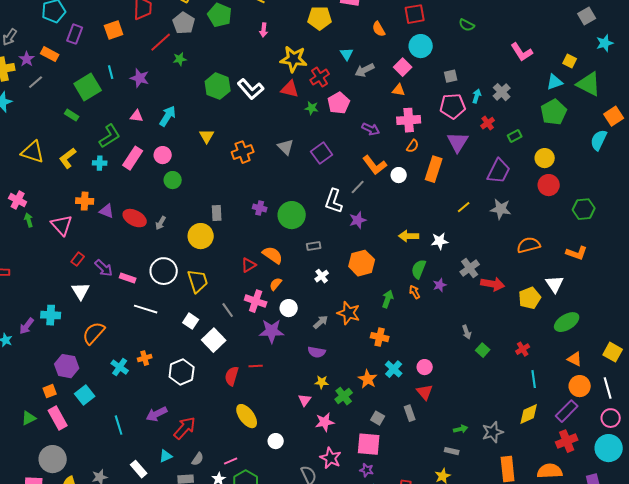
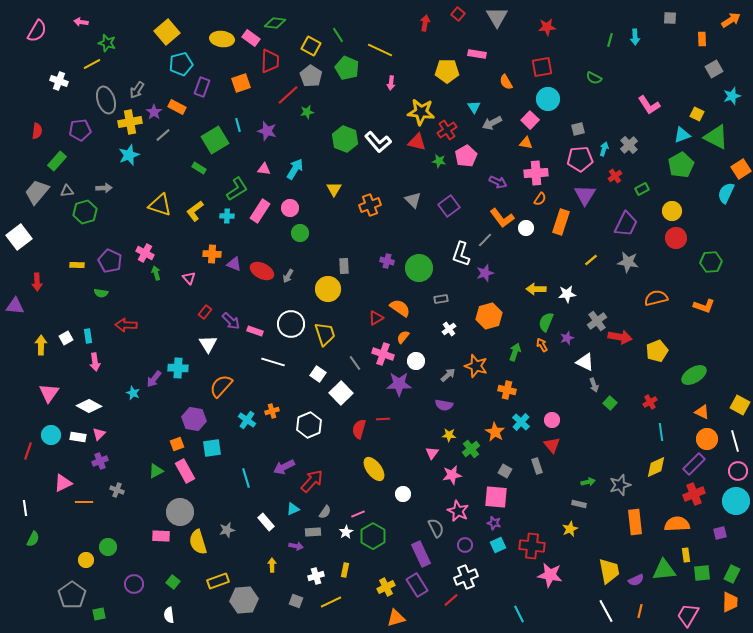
pink triangle: (62, 225) -> (189, 278), size x0.6
white triangle: (555, 284) -> (585, 362), moved, turned -30
cyan square: (85, 395) -> (212, 448), turned 30

